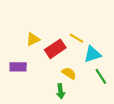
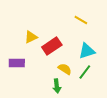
yellow line: (76, 38) -> (81, 20), moved
green line: (101, 76) -> (85, 72), moved, turned 70

